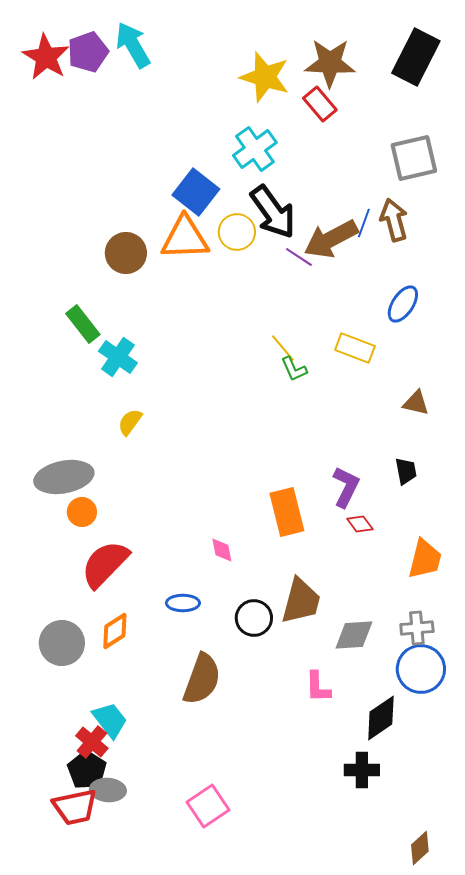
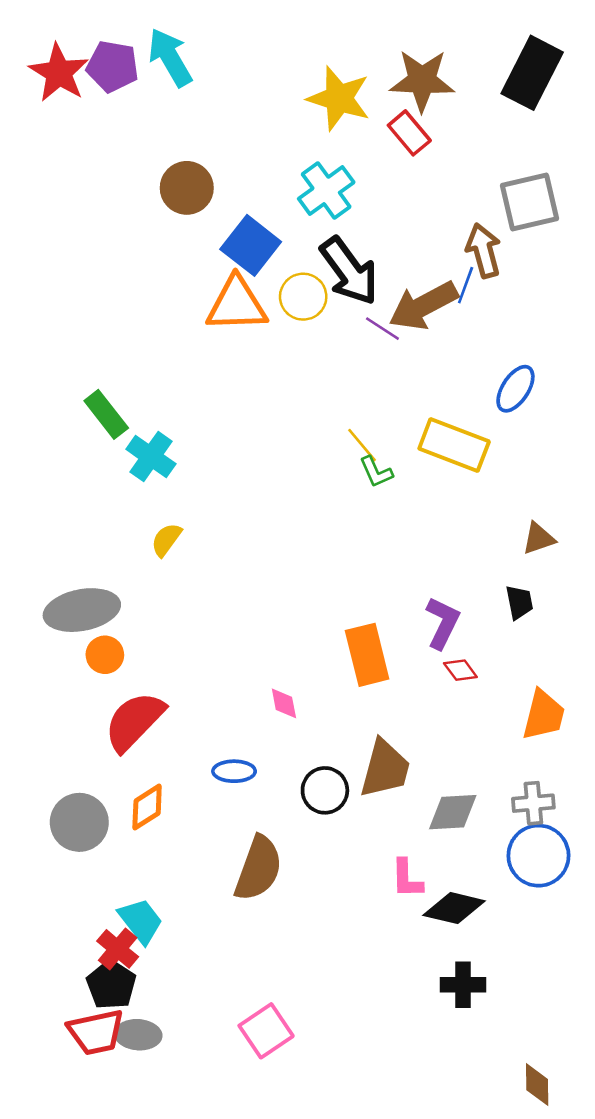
purple pentagon: (88, 52) -> (113, 66), turned 30
brown arrow: (394, 220) -> (483, 251), moved
brown circle: (126, 253) -> (187, 188), moved
yellow rectangle: (355, 348) -> (454, 445), size x1.4
brown triangle: (416, 403) -> (538, 538), moved, turned -32
black diamond: (381, 718) -> (454, 908), moved, turned 48
gray ellipse: (108, 790) -> (138, 1035), moved
brown diamond: (420, 848) -> (537, 1085), turned -48

